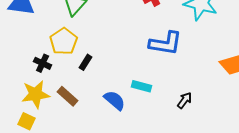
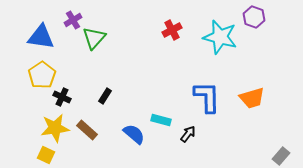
yellow pentagon: (64, 41) -> (42, 75), moved
blue L-shape: (166, 43) -> (207, 97), moved, turned -100
black arrow: (185, 100) -> (188, 134), moved

